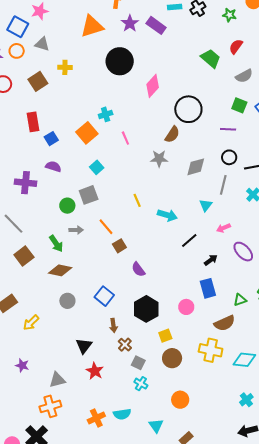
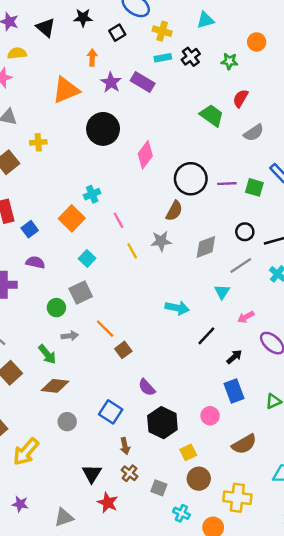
green square: (239, 105) -> (254, 187), moved
purple line: (228, 129) -> (227, 184), moved
gray line: (223, 185) -> (241, 265), turned 48
yellow line: (137, 200) -> (132, 251), moved
purple semicircle: (138, 269) -> (147, 387), moved
yellow arrow: (31, 323) -> (26, 452), size x1.4
brown semicircle: (225, 323) -> (244, 444), moved
brown cross: (125, 345) -> (130, 473), moved
yellow cross: (211, 350) -> (237, 498), moved
cyan cross: (141, 384) -> (181, 513), moved

